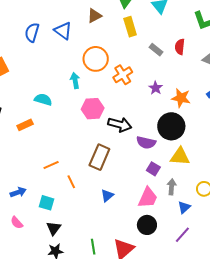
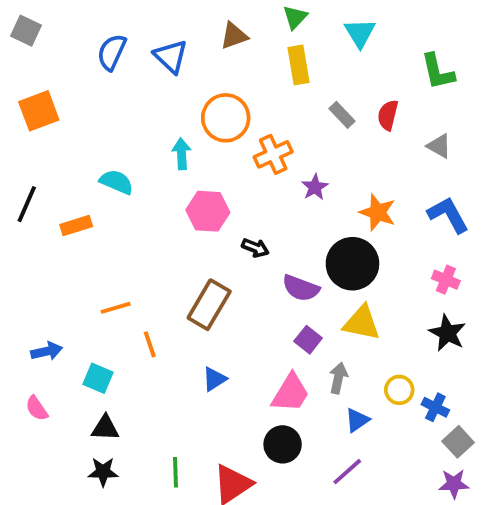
purple star: (156, 88) -> (315, 187), moved
black arrow: (120, 125) -> (255, 248), size x0.6
black triangle: (54, 228) -> (105, 428), turned 49

